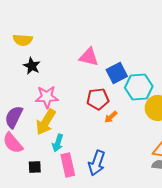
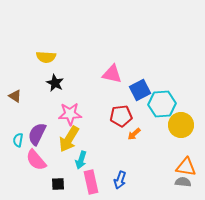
blue arrow: (97, 163) -> (120, 180), size x0.7

